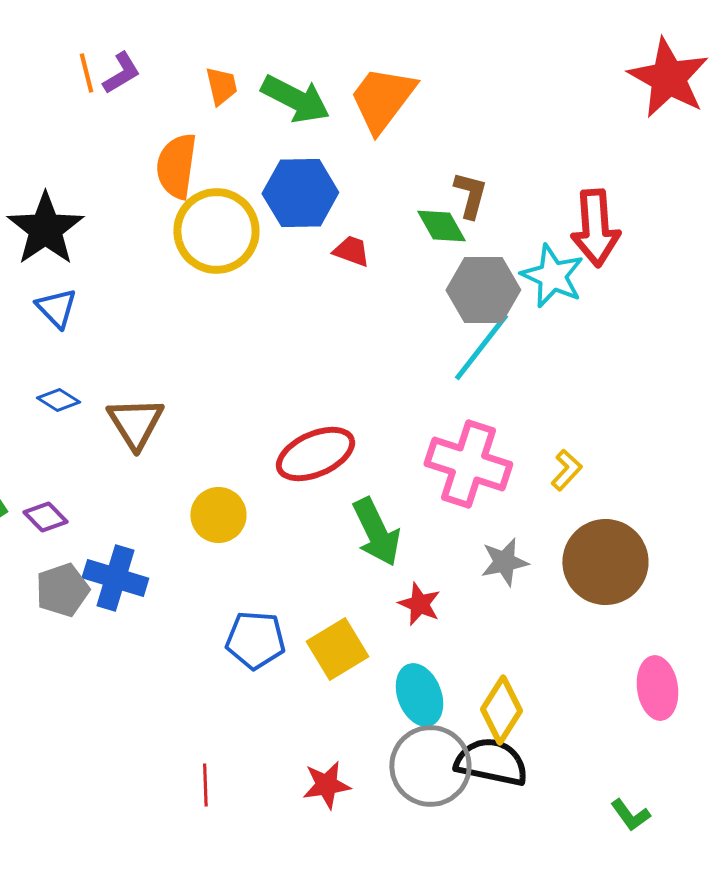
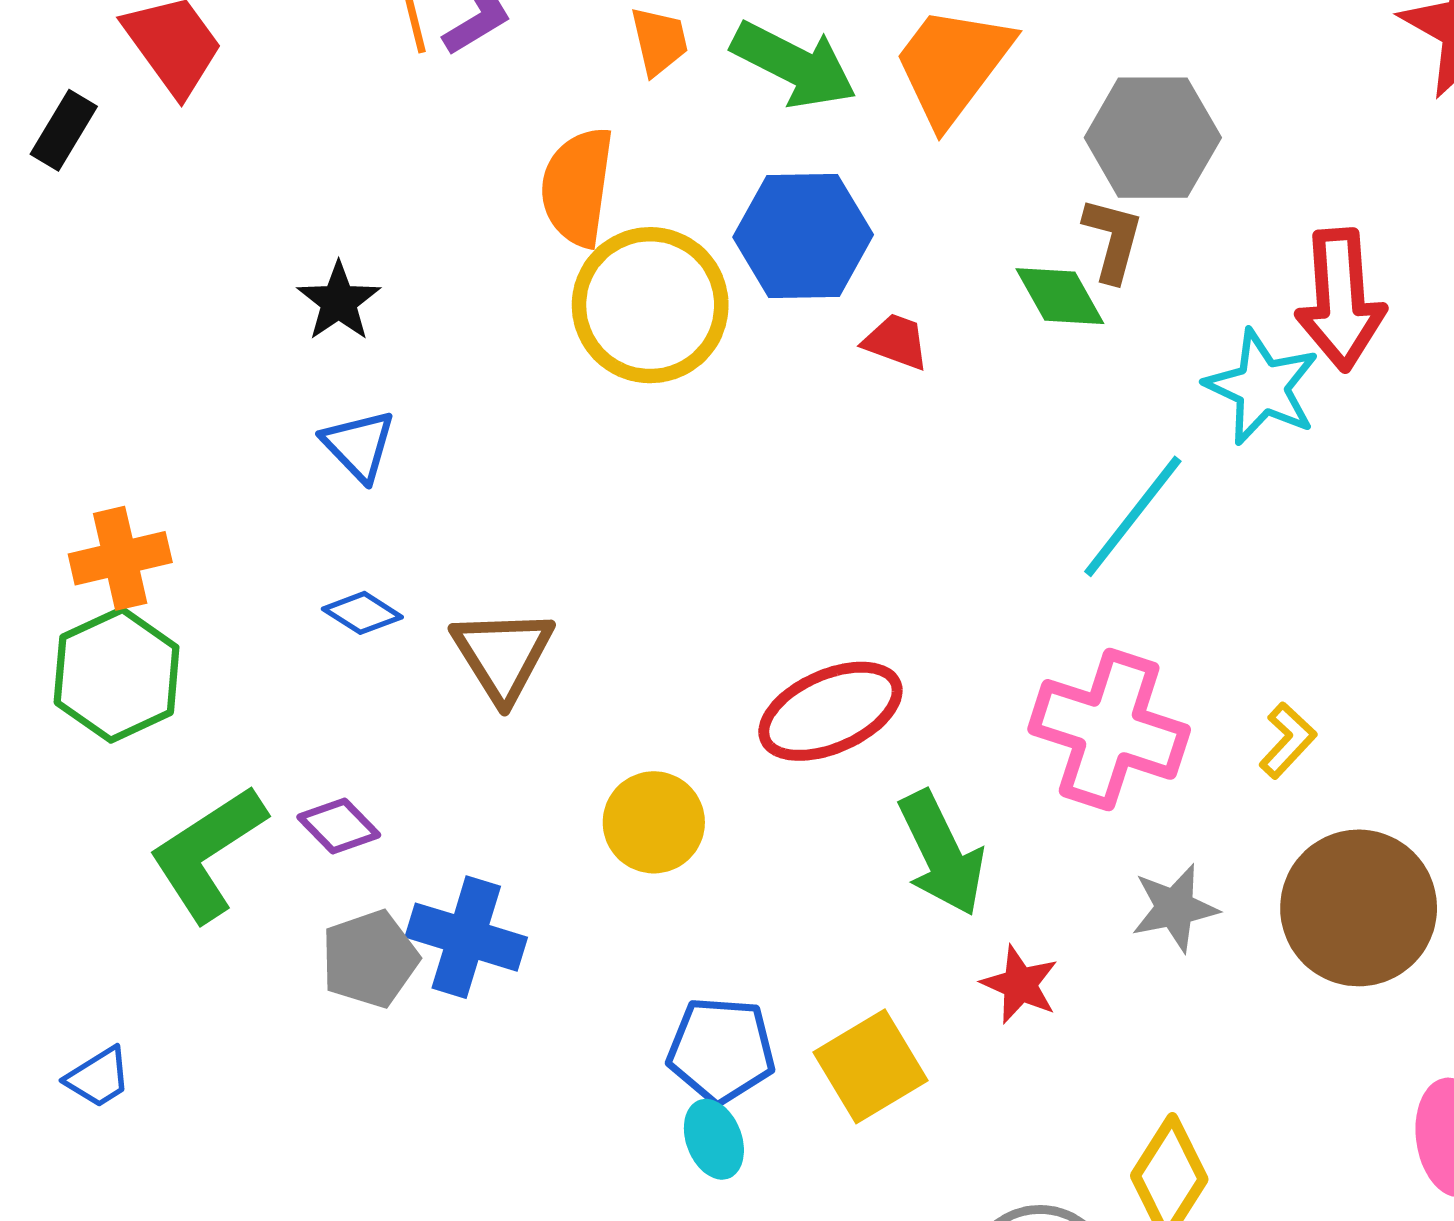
black star: (45, 229) -> (339, 301), size x0.6
gray hexagon: (483, 290) -> (1153, 138), moved
cyan ellipse: (419, 695) -> (714, 1139), moved, size x0.7

